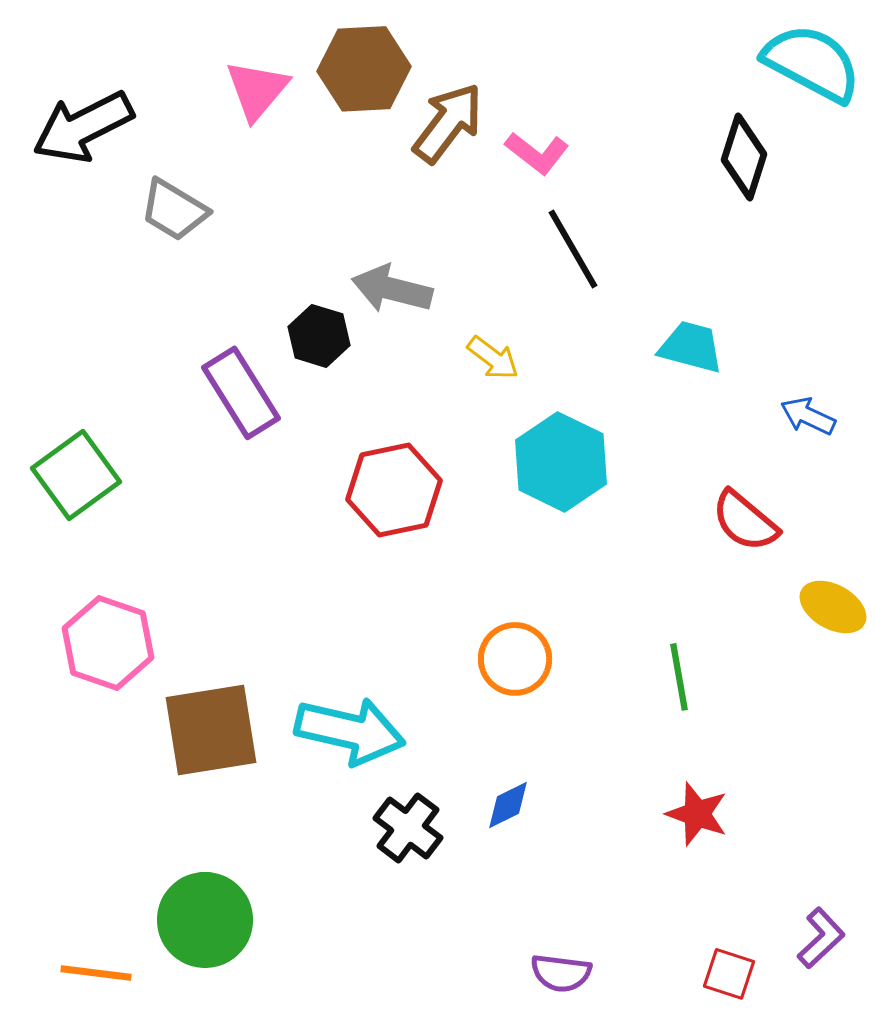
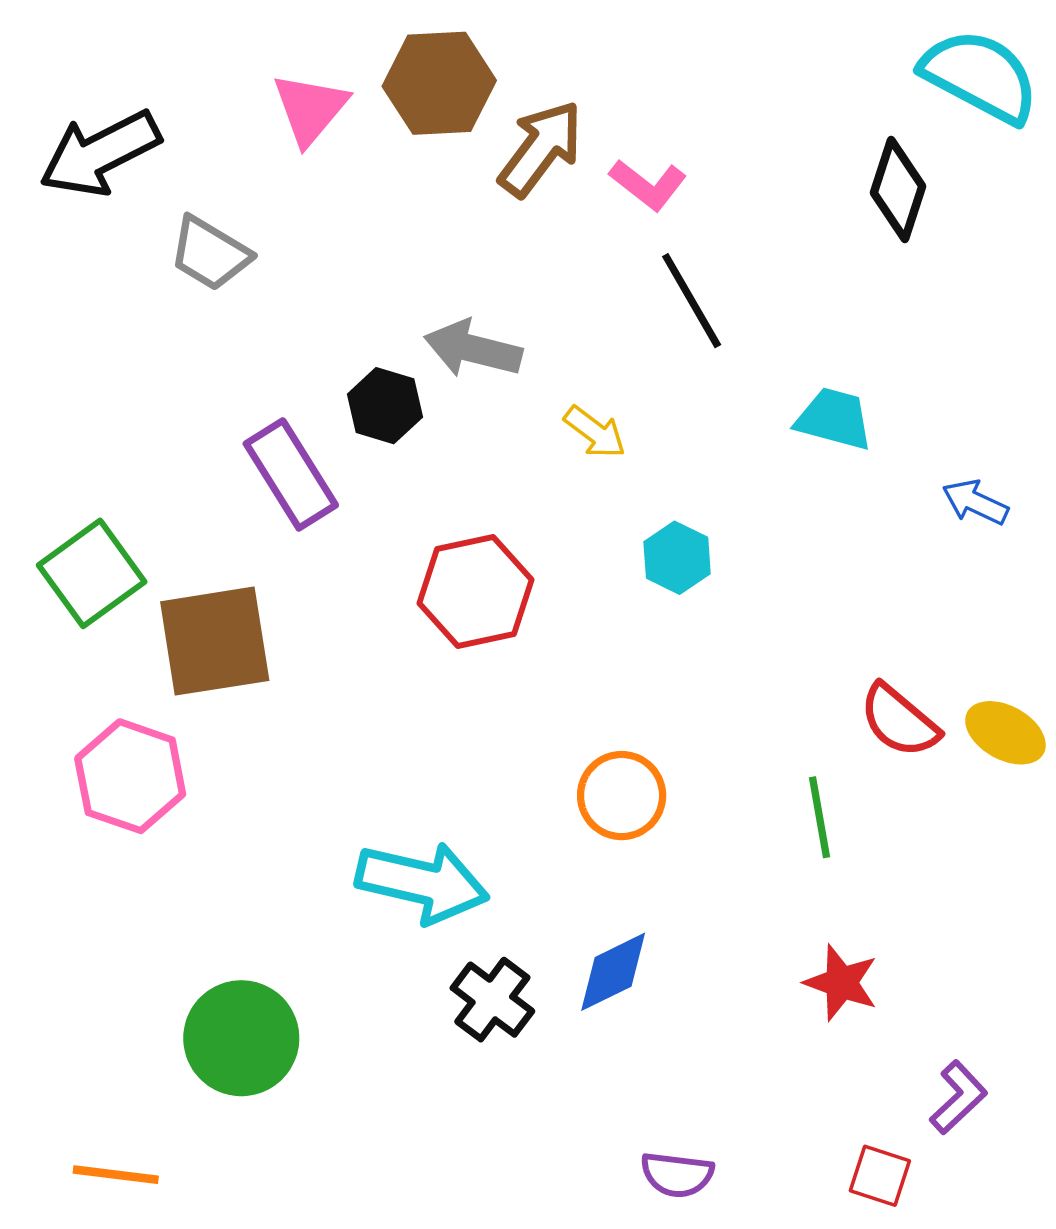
cyan hexagon: (561, 462) -> (677, 558), size x0.6
red semicircle: (745, 521) -> (899, 721), moved
brown square: (211, 730) -> (215, 641), moved
blue diamond: (508, 805) -> (613, 972), size x1.4
green circle: (205, 920) -> (241, 1038), moved
purple L-shape: (821, 938) -> (958, 1097), moved

